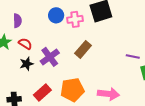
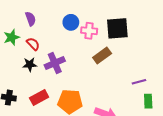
purple semicircle: (17, 21) -> (30, 19), turned -32
brown rectangle: (83, 49) -> (102, 56), moved
purple line: (133, 56) -> (139, 82), turned -40

